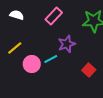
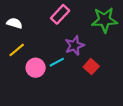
white semicircle: (17, 15) -> (14, 23), moved
red square: (89, 70) -> (91, 67), moved

